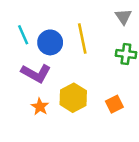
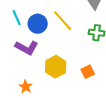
yellow line: (82, 39) -> (63, 21), turned -30
orange star: (40, 107) -> (26, 87), moved

